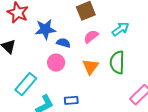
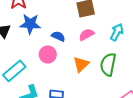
blue star: (45, 29) -> (30, 24), moved
cyan arrow: (120, 29) -> (117, 32), turned -36

